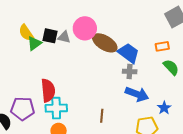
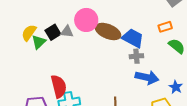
yellow semicircle: (26, 33) -> (29, 33), turned 78
black square: (50, 36) -> (53, 32), turned -35

